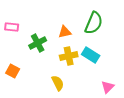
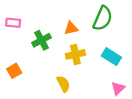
cyan rectangle: (91, 55) -> (111, 57), moved
orange square: (13, 71) -> (14, 71), turned 32

